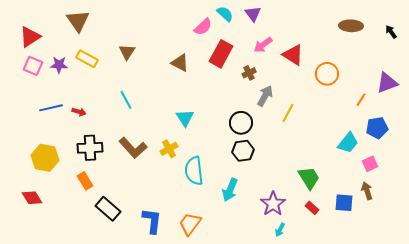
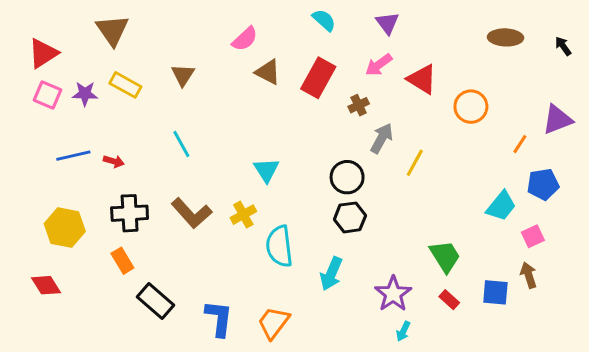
purple triangle: (253, 14) -> (387, 23), moved
pink semicircle: (203, 27) -> (245, 39), moved
brown triangle: (180, 63) -> (268, 72), moved

